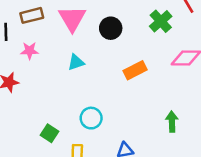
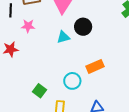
black circle: (111, 28) -> (83, 27), moved
orange rectangle: (135, 70) -> (95, 66), moved

